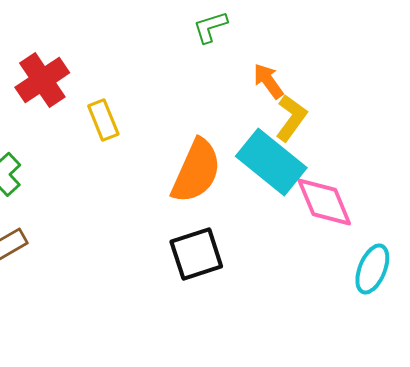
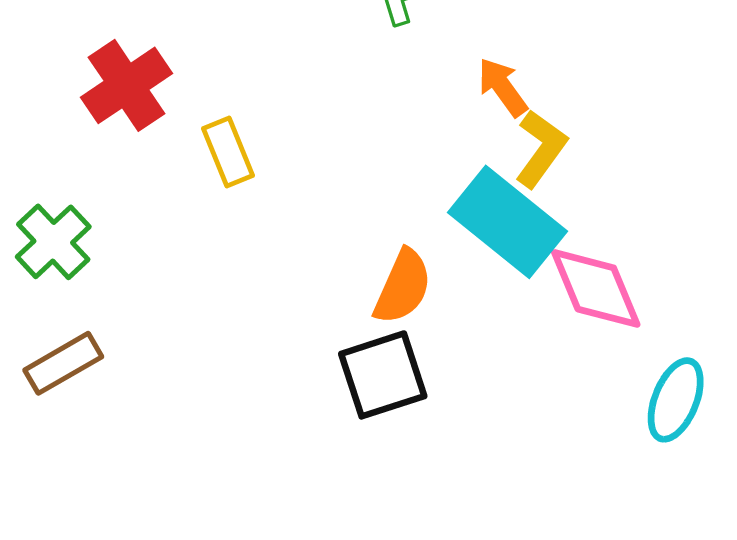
orange semicircle: (196, 171) -> (403, 287), moved, size x0.7

